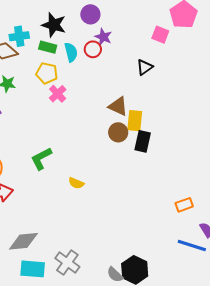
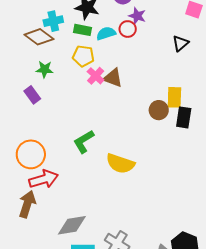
cyan semicircle: (71, 52) -> (106, 33), turned -90
brown triangle: (118, 106) -> (113, 78), moved
yellow semicircle: (76, 183) -> (120, 164), size x1.8

